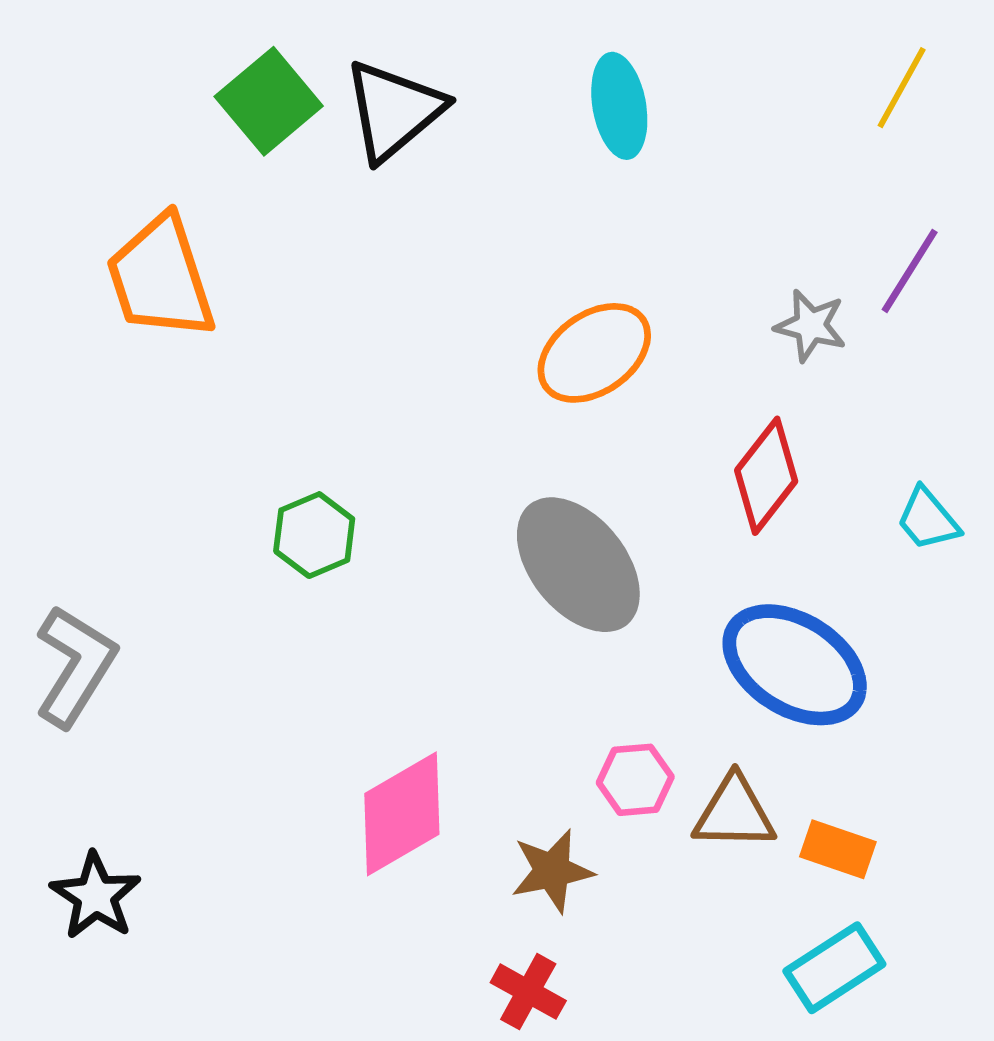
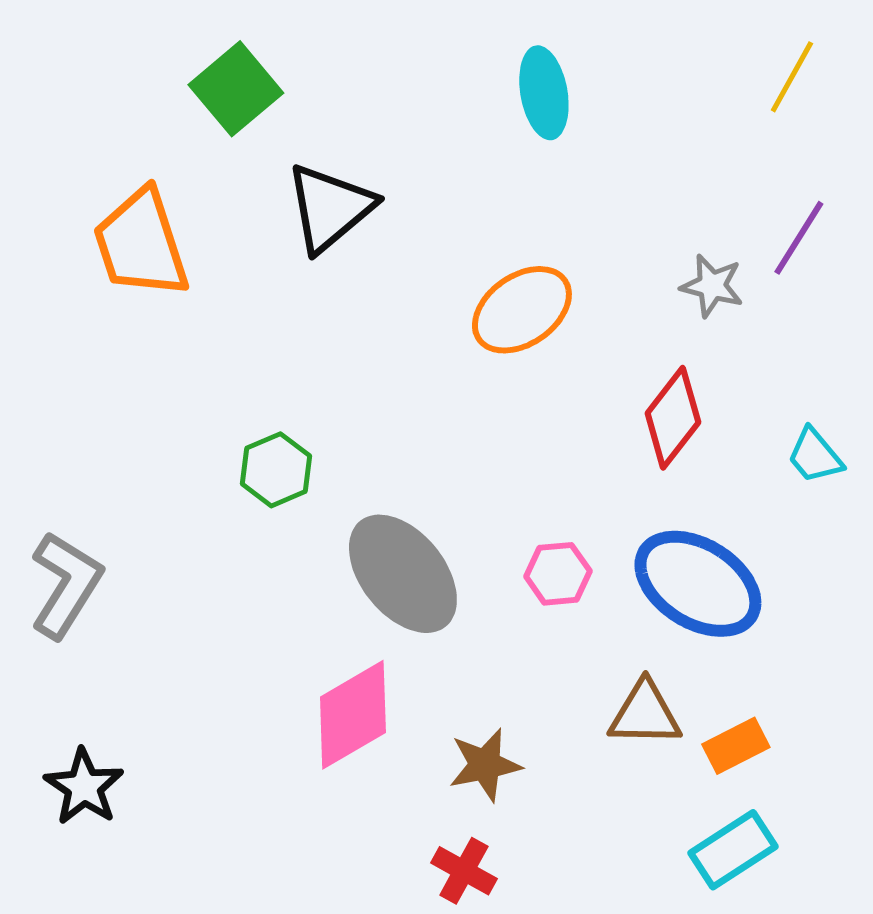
black triangle: (394, 110) -> (330, 208), moved
gray ellipse: (578, 565) -> (403, 574), moved
pink hexagon: (635, 780) -> (558, 574), moved
orange rectangle: (838, 849) -> (736, 746), turned -46

